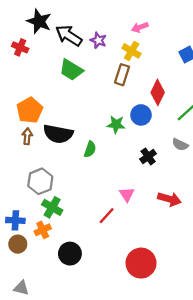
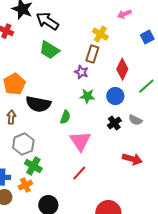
pink arrow: (140, 27) -> (124, 14), moved
purple star: (98, 40) -> (81, 72), moved
blue circle: (141, 115) -> (115, 96), moved
brown arrow: (27, 136) -> (11, 117), moved
gray semicircle: (180, 145) -> (135, 120), moved
pink triangle: (127, 194) -> (80, 141), moved, size x1.6

